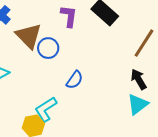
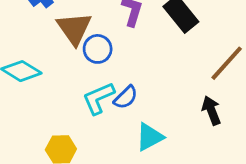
cyan triangle: (138, 104) -> (150, 137), moved
cyan L-shape: (46, 109) -> (98, 98), moved

